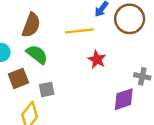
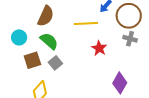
gray cross: (142, 76) -> (130, 39), moved
gray square: (47, 89) -> (55, 63), moved, turned -32
purple diamond: (124, 99) -> (120, 83), turned -45

